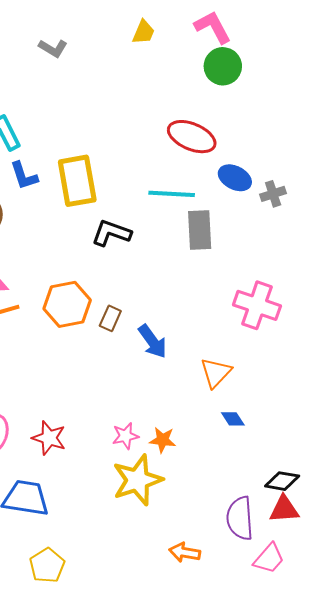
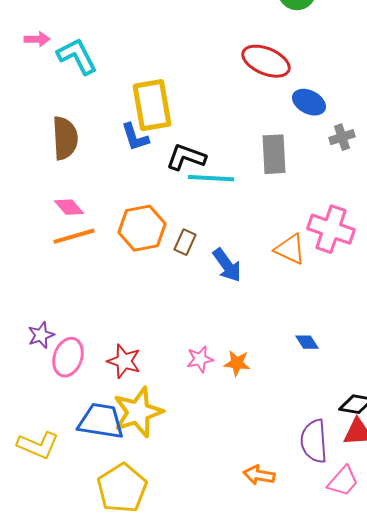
blue L-shape: (24, 176) -> (135, 137), moved
cyan line: (172, 194) -> (211, 178), moved
gray cross: (273, 194) -> (342, 137), moved
orange triangle: (216, 373) -> (290, 249), moved, turned -48
yellow star: (137, 480) -> (138, 412), moved
yellow pentagon: (47, 565) -> (122, 488), size x1.4

